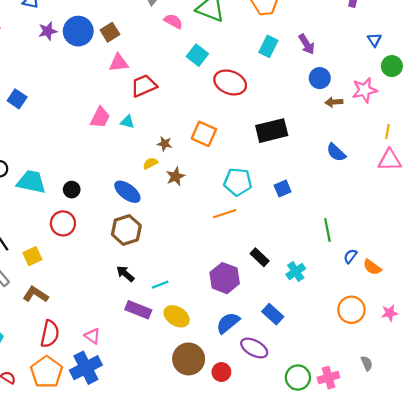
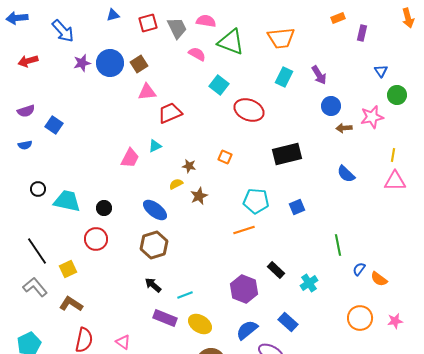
pink trapezoid: (100, 117) -> (130, 158), moved
cyan triangle: (127, 122) -> (155, 146), turned -40
orange square: (204, 134) -> (225, 157), size x0.6

